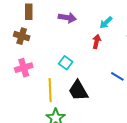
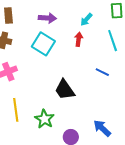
cyan square: (66, 63) -> (43, 44), moved, size x1.6
yellow line: (50, 90) -> (16, 110), moved

